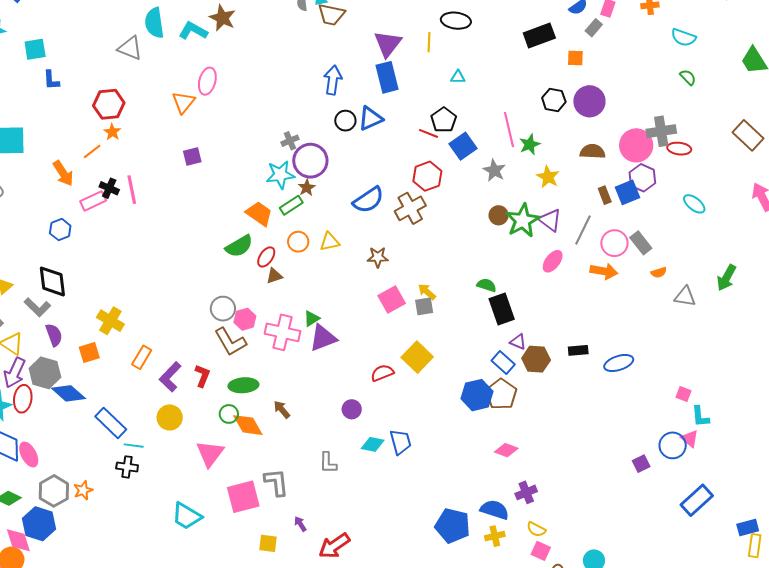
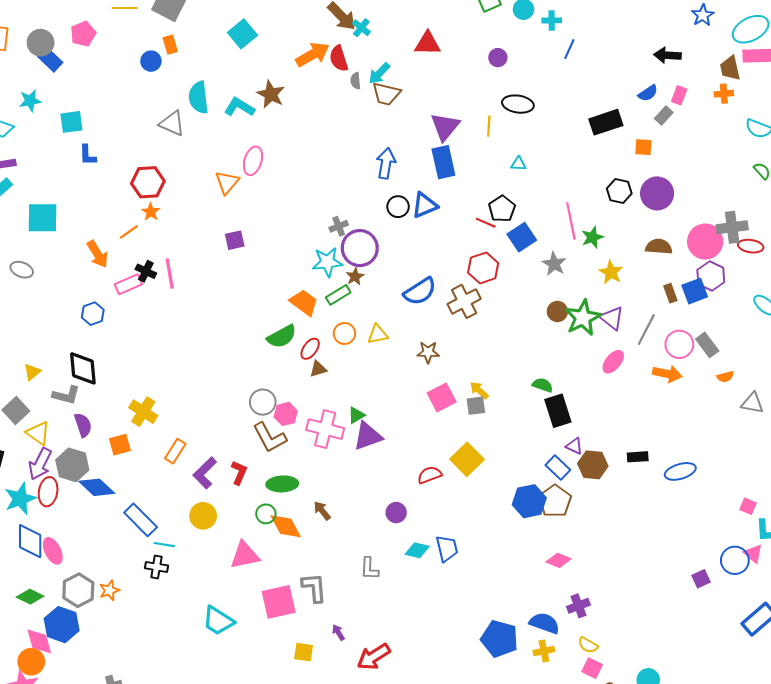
gray L-shape: (37, 307) -> (66, 395), turned -32
pink triangle: (210, 454) -> (245, 555), turned 40

